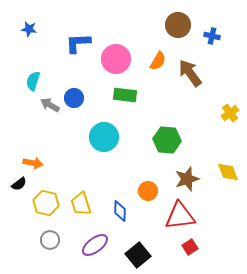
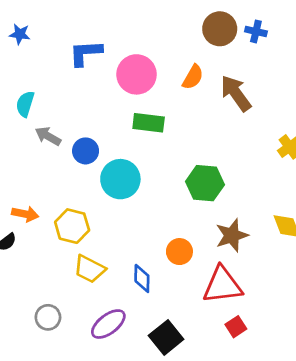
blue cross: (212, 36) -> (256, 31), moved
blue circle: (74, 98) -> (86, 151), moved
yellow hexagon: (46, 203) -> (72, 226), moved
yellow trapezoid: (81, 204) -> (90, 269), turned -45

